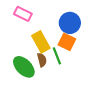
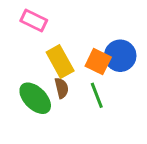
blue circle: (70, 23) -> (120, 56), moved
green line: (57, 56) -> (97, 95), moved

